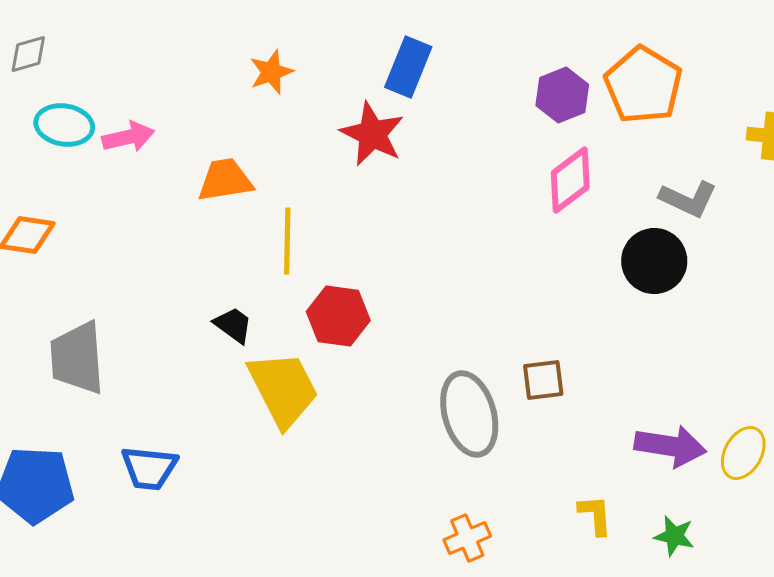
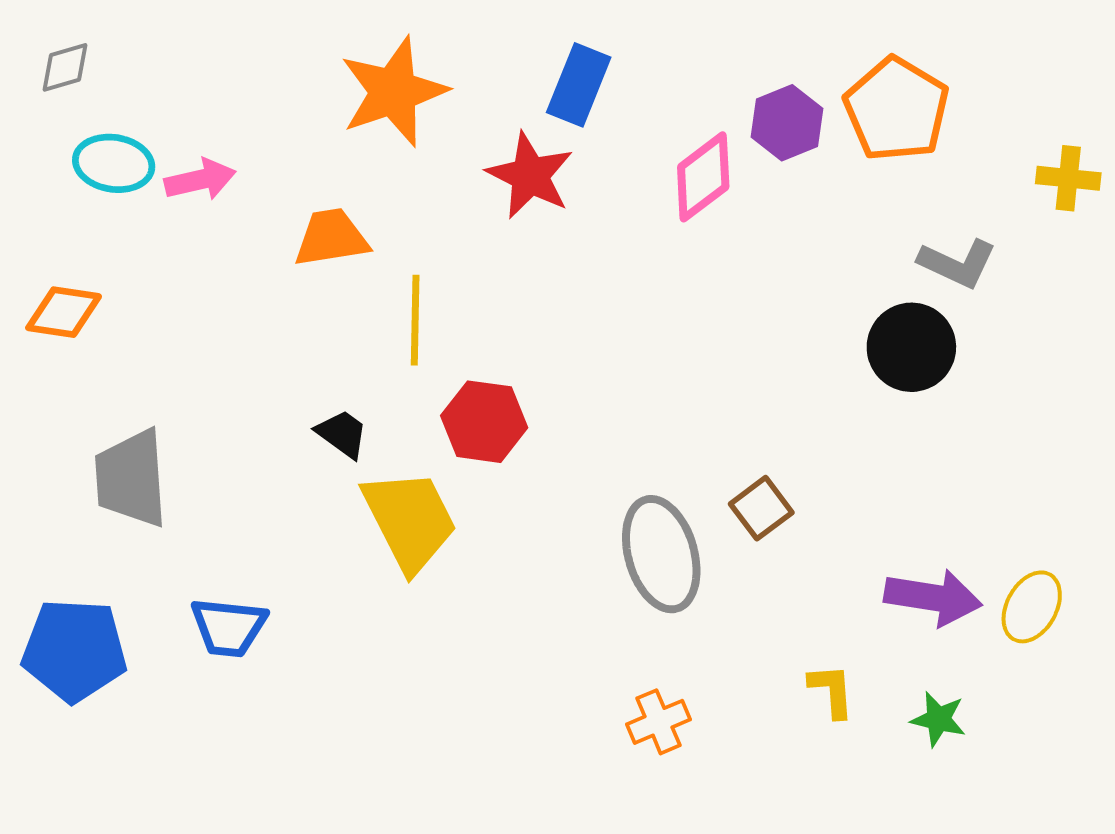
orange star: (271, 72) -> (393, 92), size x1.8
pink diamond: (570, 180) -> (703, 177), moved
brown square: (543, 380) -> (761, 508), turned -30

